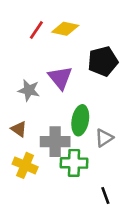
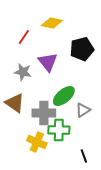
red line: (36, 30) -> (24, 37), moved
green ellipse: (80, 120) -> (64, 96), turned 40
brown triangle: (19, 129) -> (15, 103), size x1.5
yellow cross: (25, 165) -> (37, 142), moved

